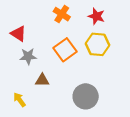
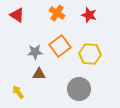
red triangle: (18, 34) -> (17, 15), moved
yellow hexagon: (97, 44) -> (90, 54), moved
gray star: (28, 56) -> (35, 52), moved

